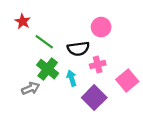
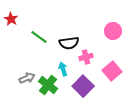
red star: (23, 21) -> (11, 19), moved
pink circle: (101, 27) -> (113, 31), moved
green cross: (48, 69) -> (48, 85), moved

